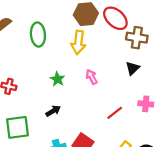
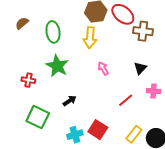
black triangle: (133, 68) -> (140, 68), moved
green star: (57, 79) -> (57, 66), moved, size x1.6
green square: (17, 127) -> (38, 117), turned 35

